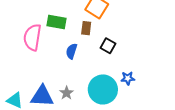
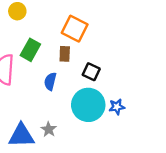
green rectangle: (57, 22) -> (30, 50), turned -66
cyan circle: (103, 89) -> (88, 105), moved

